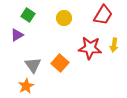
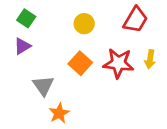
green square: (28, 15) -> (26, 18), moved
orange square: (60, 63) -> (80, 63), moved
orange star: (26, 86) -> (59, 113), moved

